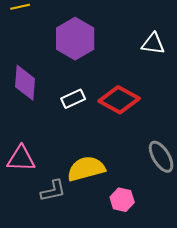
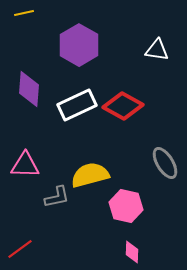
white rectangle: (73, 99) -> (77, 105), size x1.6
pink hexagon: (122, 200) -> (126, 206), size x1.4

